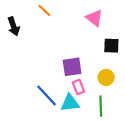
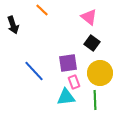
black square: (111, 46) -> (92, 43), moved, turned 35
yellow circle: (106, 77) -> (100, 73), size x1.6
blue line: (47, 96) -> (34, 71), moved

